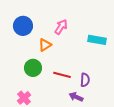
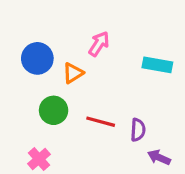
blue circle: (23, 26) -> (37, 58), moved
purple arrow: (76, 97) -> (159, 157), moved

